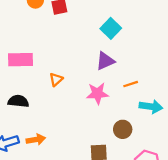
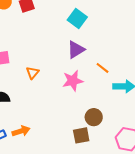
orange line: (131, 84) -> (102, 68), turned 64
brown circle: (123, 129) -> (94, 117), moved

